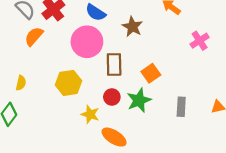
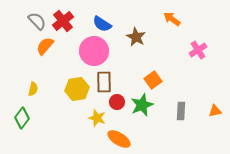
brown rectangle: (114, 65) -> (104, 82), moved

